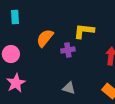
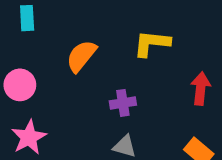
purple cross: (68, 50) -> (123, 103), moved

